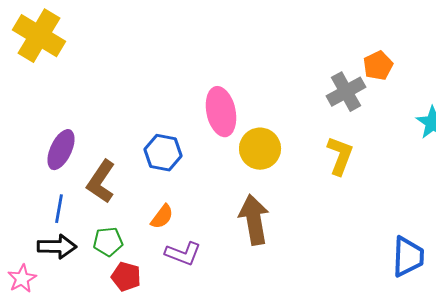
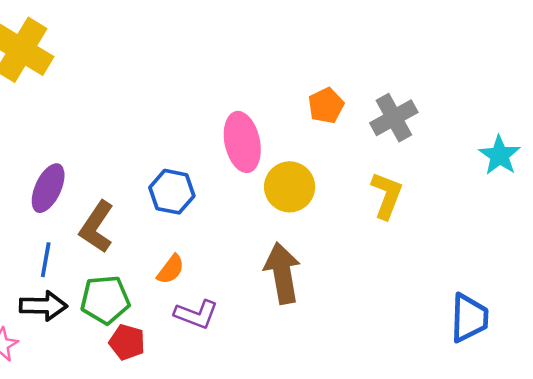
orange pentagon: (378, 66) -> (326, 106), moved
green pentagon: (108, 242) -> (105, 300), size x1.4

